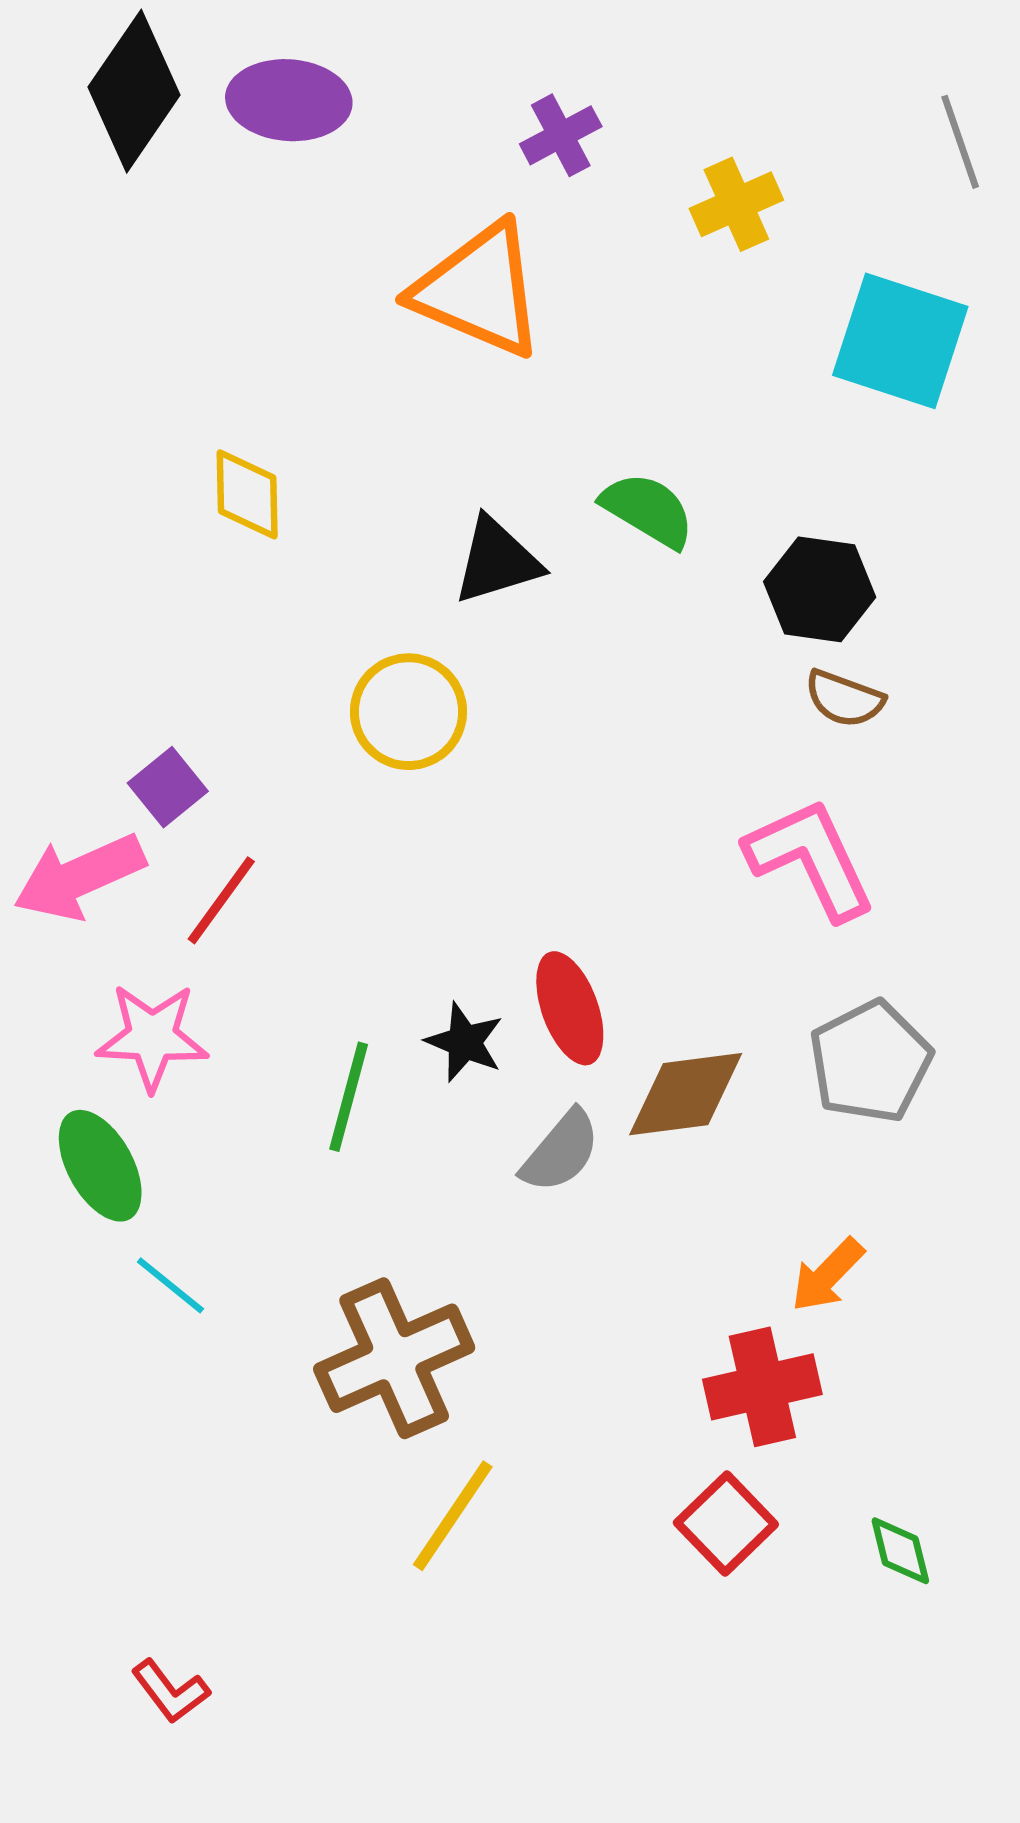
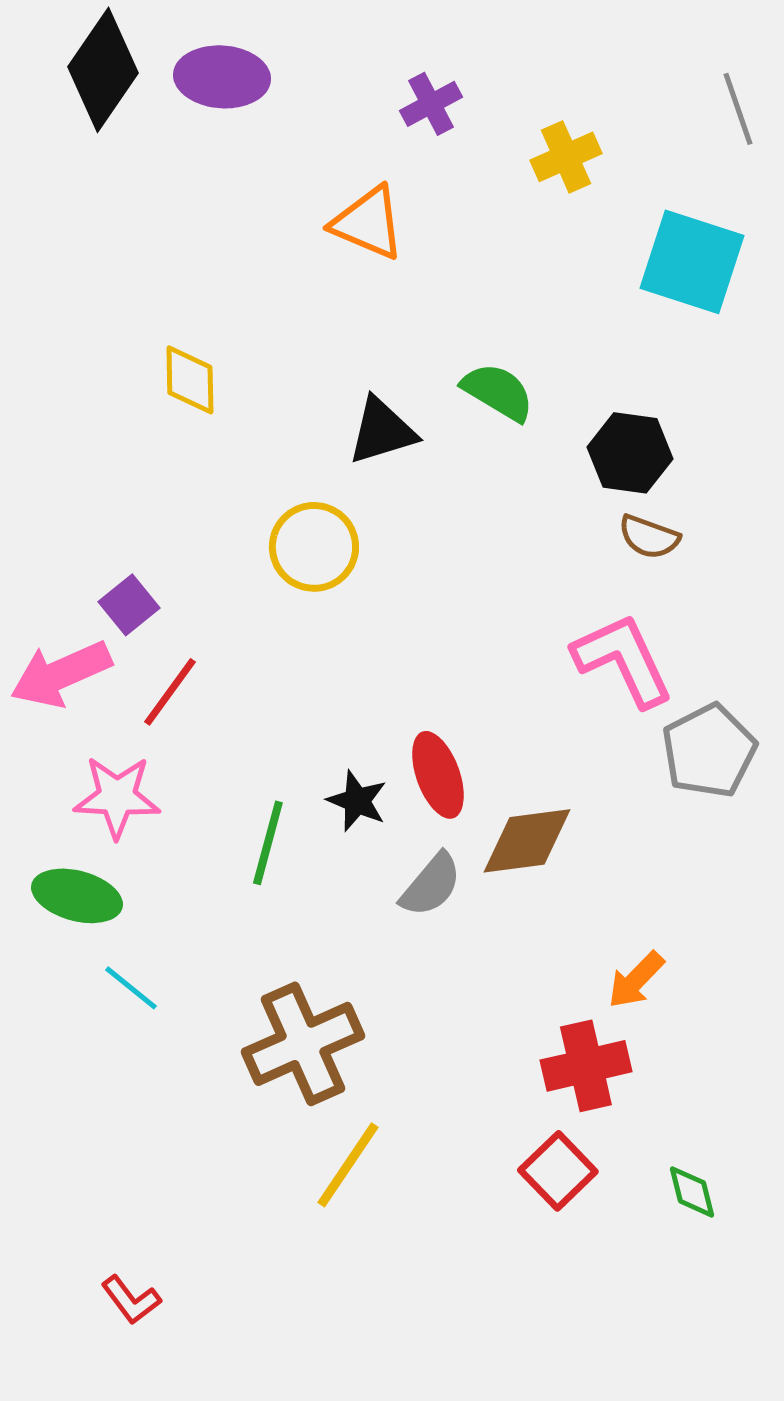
orange triangle: (479, 290) -> (368, 223), size x0.7
gray pentagon: (870, 1062) -> (709, 751), moved
green ellipse: (100, 1166) -> (77, 896), turned -46

